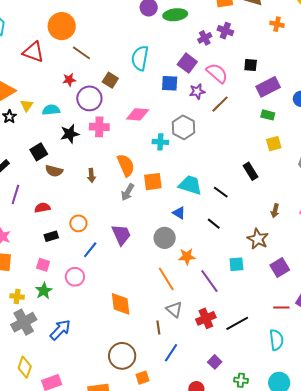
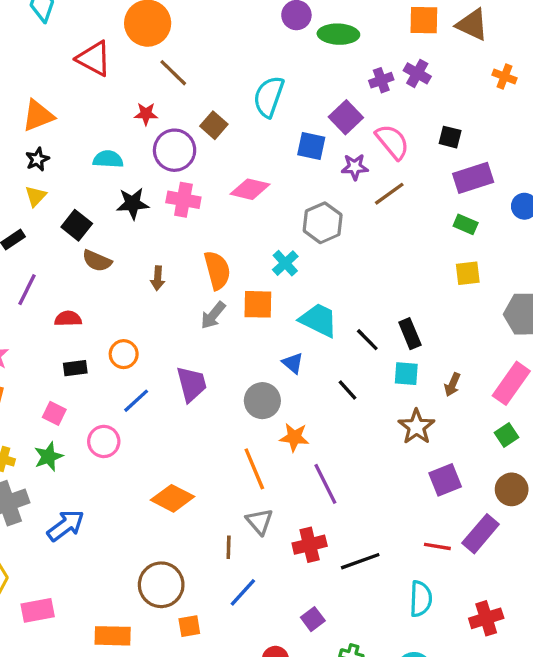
yellow triangle: (27, 105) -> (36, 196), moved
cyan cross: (160, 142) -> (285, 263), moved, turned 35
black square: (39, 152) -> (77, 225), turned -30
black rectangle: (250, 171) -> (410, 334), moved
cyan square: (236, 264) -> (406, 374), moved
orange diamond: (121, 304) -> (173, 498), turned -65

